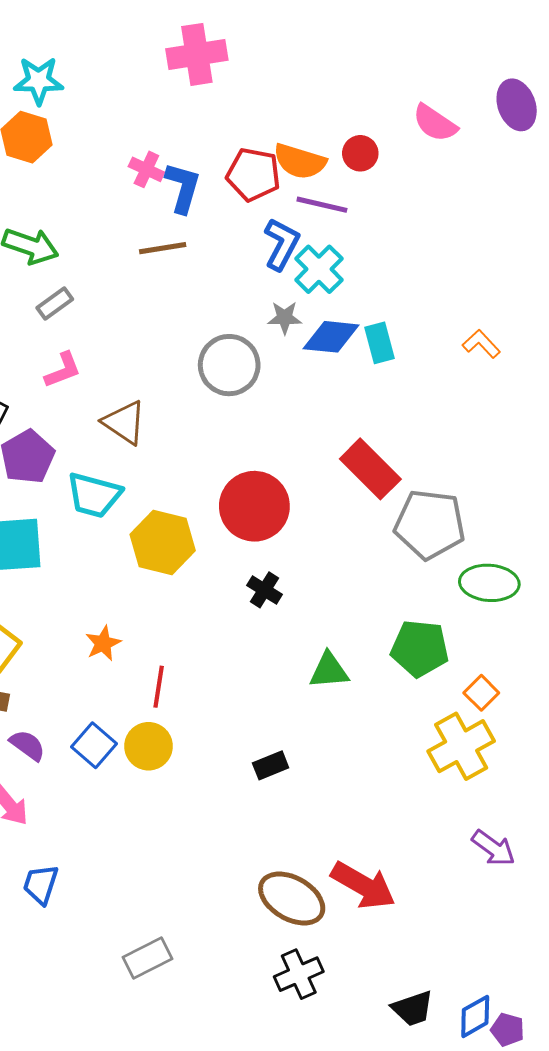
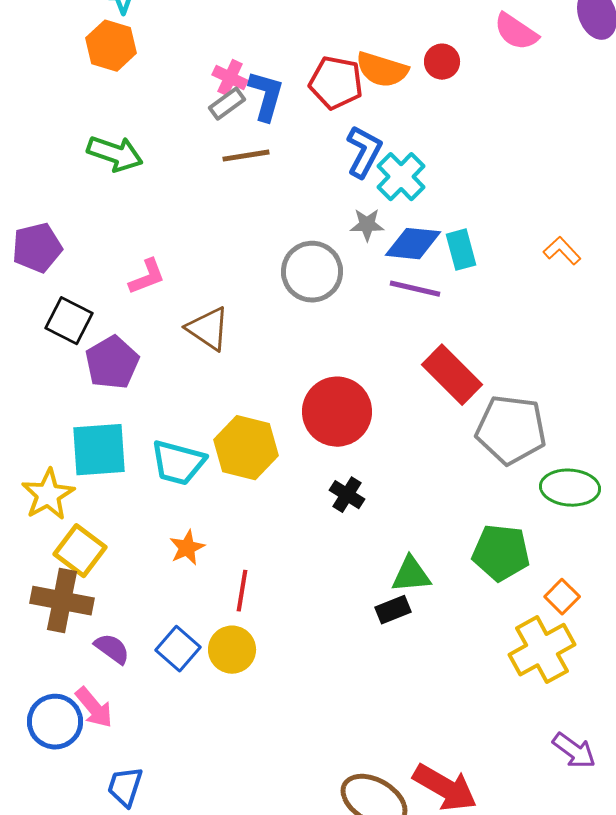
purple line: (322, 205) -> (415, 289), moved
gray rectangle: (55, 304) -> (227, 104), moved
cyan trapezoid: (94, 495) -> (178, 463), moved
black rectangle: (271, 765) -> (393, 610), moved

